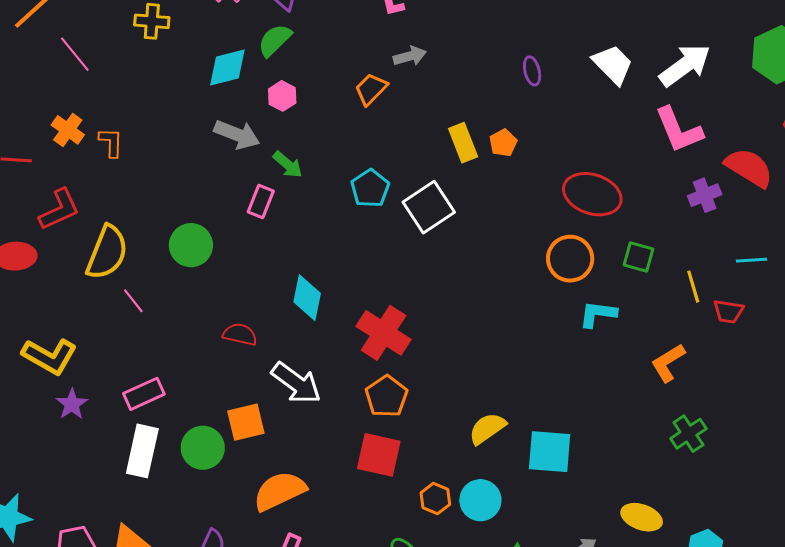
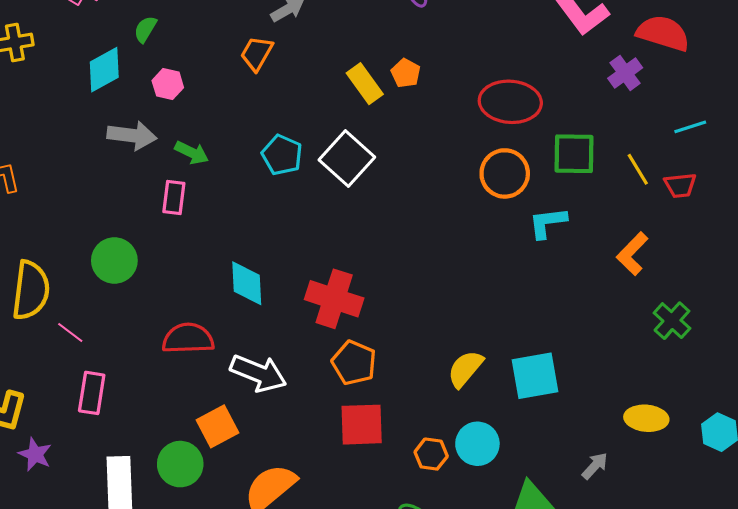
green semicircle: (275, 40) -> (145, 29), size x0.7
green square: (638, 257) -> (574, 154), size x1.4
red semicircle: (240, 334) -> (188, 338), size x1.4
pink rectangle: (144, 394) -> (92, 393), moved, turned -42

